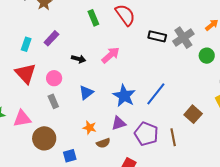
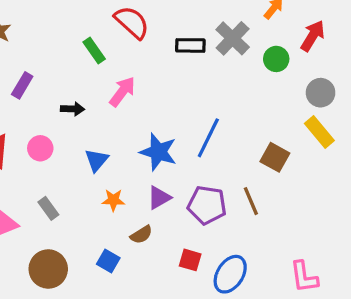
green rectangle: (93, 18) -> (94, 51), moved
gray rectangle: (53, 101) -> (48, 208), moved
orange star: (90, 128) -> (113, 200), moved
brown circle: (44, 138) -> (48, 269), moved
blue square: (70, 156) -> (108, 261), moved, turned -32

